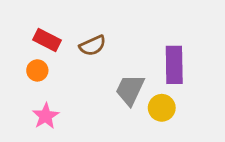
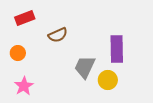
red rectangle: (47, 40) -> (25, 18), moved, turned -48

